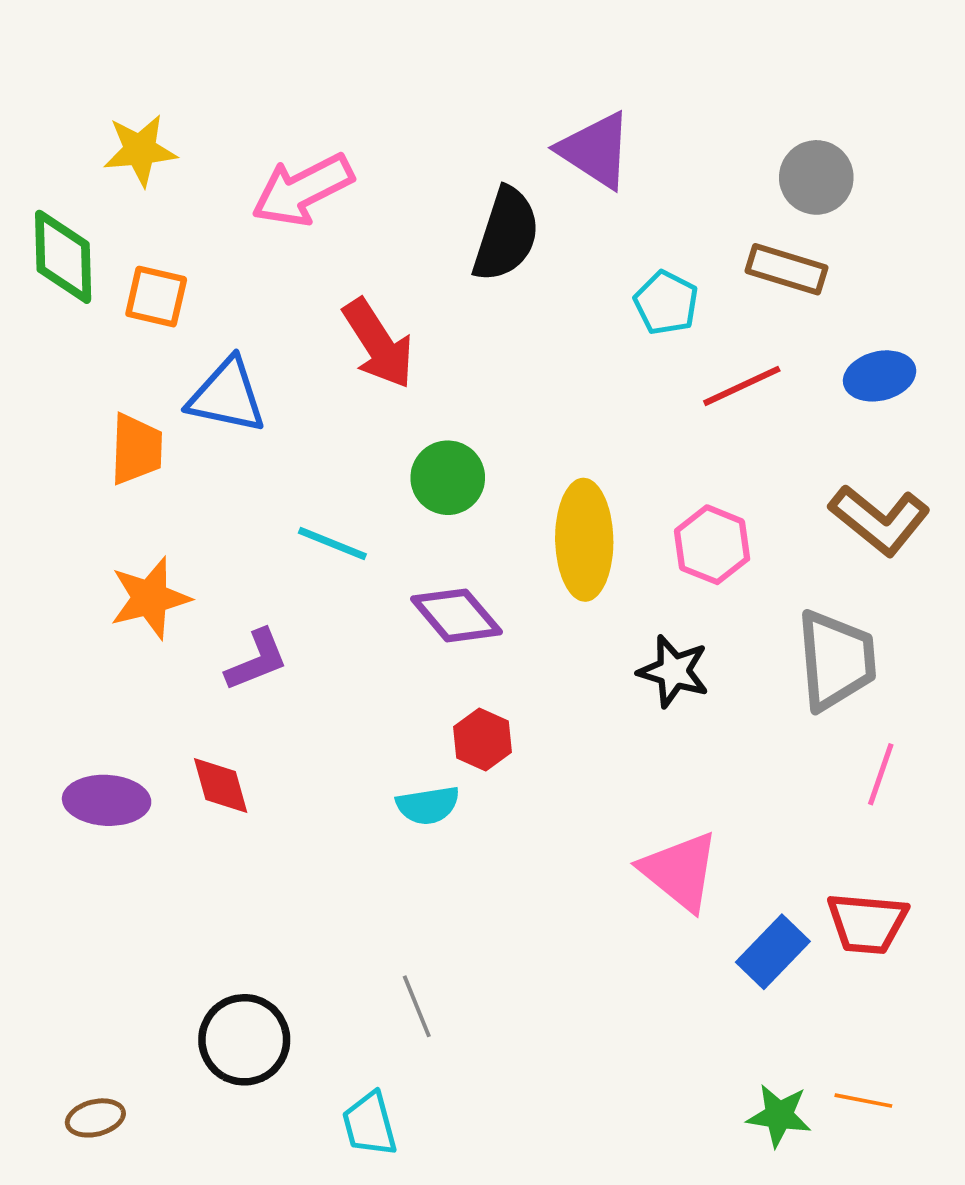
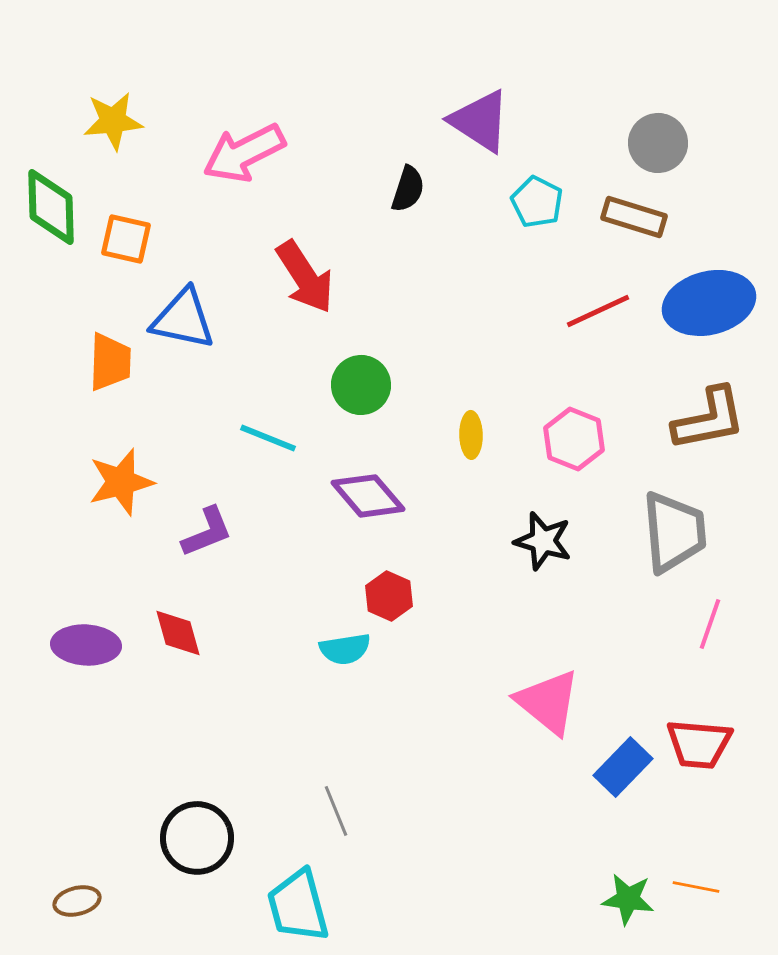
black semicircle: (506, 235) -> (408, 189), size x0.6
cyan pentagon: (666, 303) -> (537, 202), moved
blue ellipse: (880, 376) -> (709, 303), size x1.6
brown L-shape: (880, 520) -> (709, 419), turned -50
yellow ellipse: (584, 540) -> (471, 435), size x0.5
cyan trapezoid: (370, 1124) -> (298, 906), size x1.4

